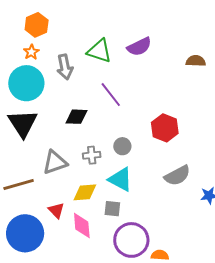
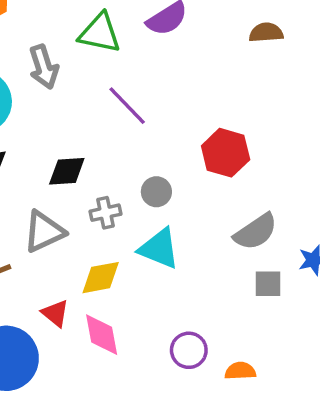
black diamond: (76, 117) -> (67, 171), moved
gray square: (112, 209) -> (268, 284), moved
purple circle: (131, 240) -> (189, 350), size x0.6

